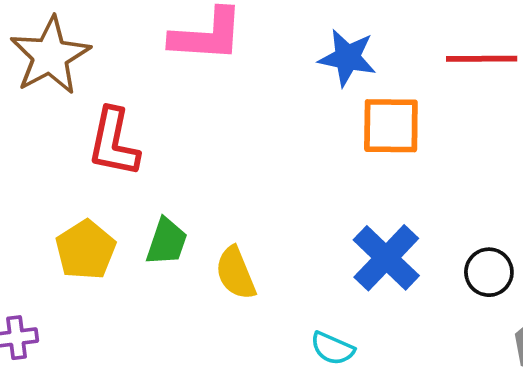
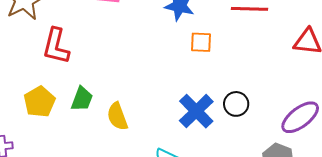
orange square: (391, 126) -> (201, 42), size x0.7
black circle: (489, 272) -> (236, 104), moved

